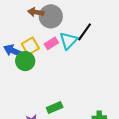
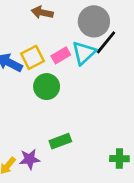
gray circle: (51, 16) -> (94, 21), moved
green circle: (25, 61) -> (47, 87), moved

